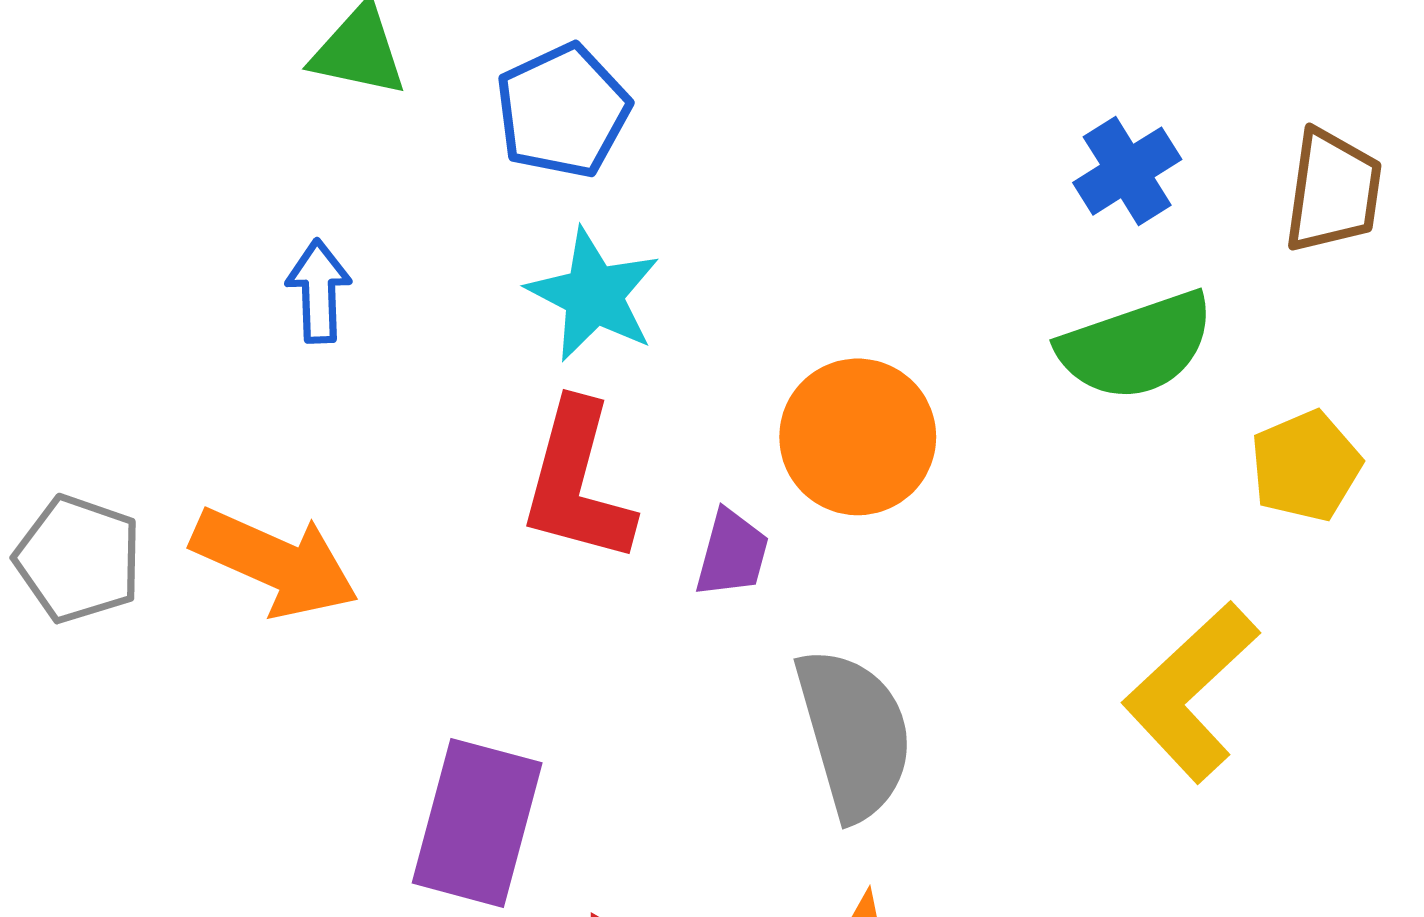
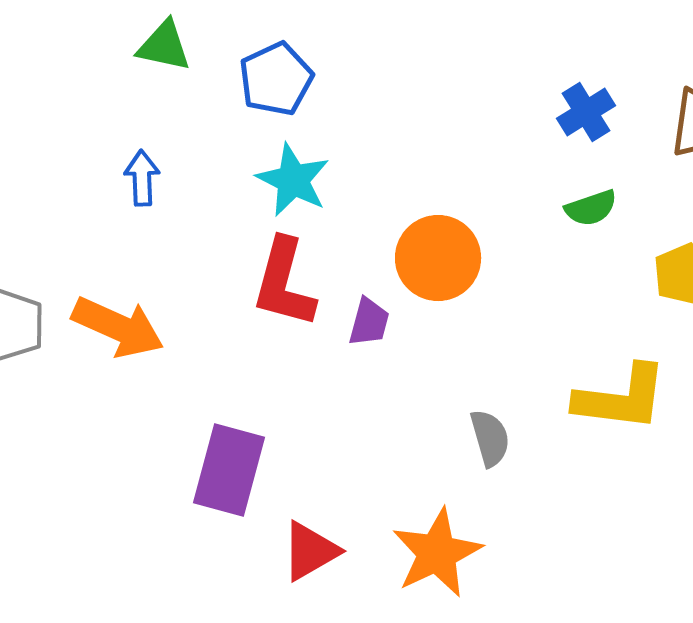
green semicircle: (1136, 346) -> (591, 208), size x0.6
yellow L-shape: (1191, 692) -> (621, 398), turned -130
gray semicircle: (854, 734) -> (490, 438), moved, size x0.6

